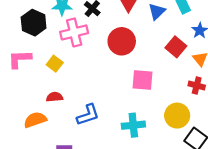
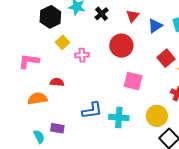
pink cross: (74, 32) -> (82, 55), moved, size x0.6
pink L-shape: (20, 59) -> (29, 61), moved
yellow square: (55, 64) -> (62, 42), moved
blue L-shape: (88, 115) -> (92, 110), moved

